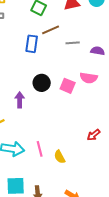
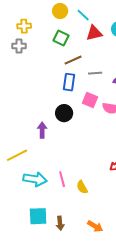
blue rectangle: (32, 44) -> (69, 82), moved
pink square: (68, 86) -> (90, 100), moved

